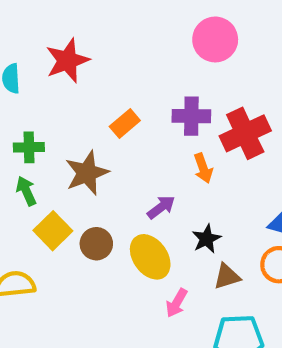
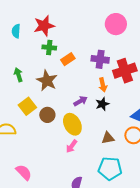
green cross: (29, 147) -> (49, 48), moved
brown star: (87, 173) -> (47, 81), turned -30
green arrow: (26, 191) -> (18, 75), moved
black star: (206, 239) -> (102, 104), moved
pink arrow: (177, 303) -> (72, 146), moved

